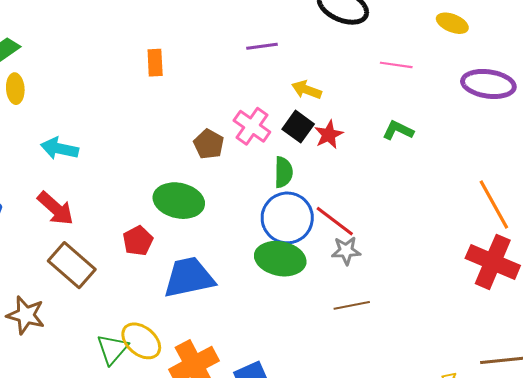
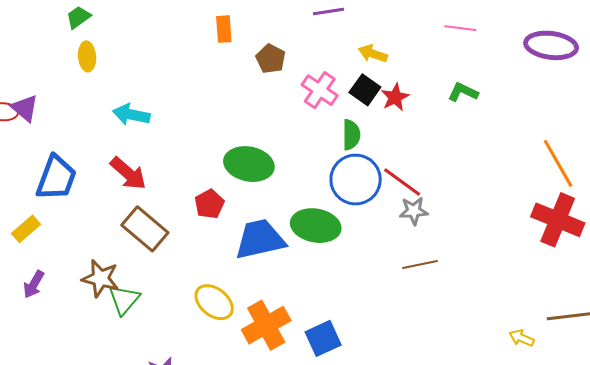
brown pentagon: (209, 144) -> (271, 59), moved
green ellipse: (280, 259) -> (316, 226), moved
green triangle: (112, 349) -> (124, 300), moved

